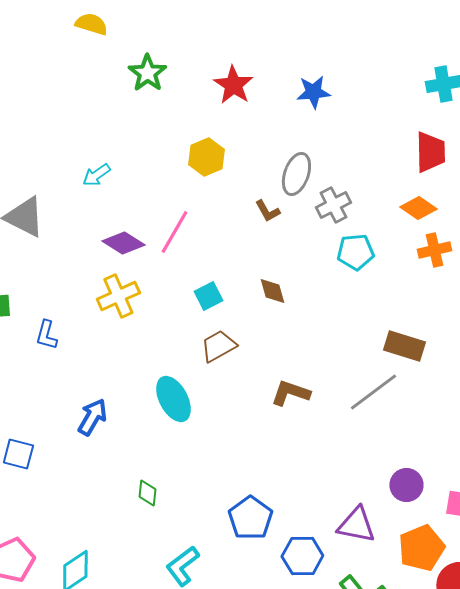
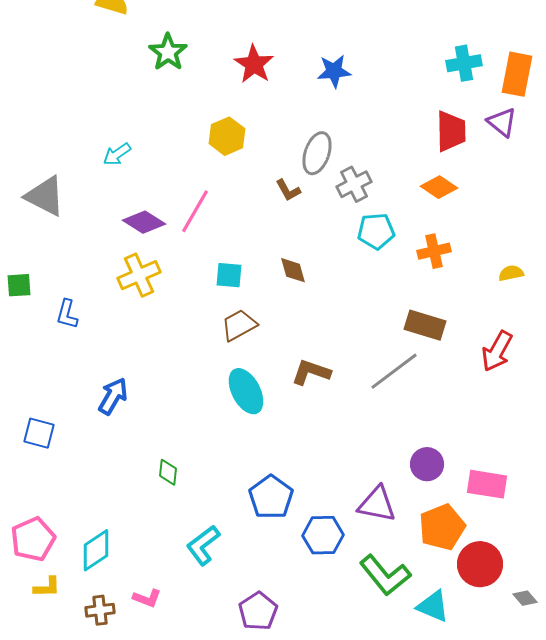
orange cross: (434, 250) -> (434, 251), moved
cyan square: (208, 296) -> (229, 275), turned 32
cyan ellipse: (173, 399) -> (246, 391), moved

